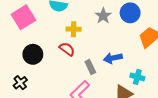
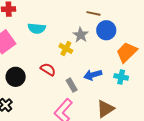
yellow cross: (74, 29) -> (66, 48), moved, turned 32
cyan cross: (137, 77) -> (121, 77), moved

